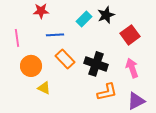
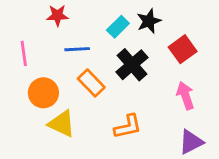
black cross: (96, 64) -> (132, 65), moved, turned 30
yellow triangle: (44, 88) -> (62, 124), size x1.5
orange L-shape: (107, 92) -> (128, 127), moved

